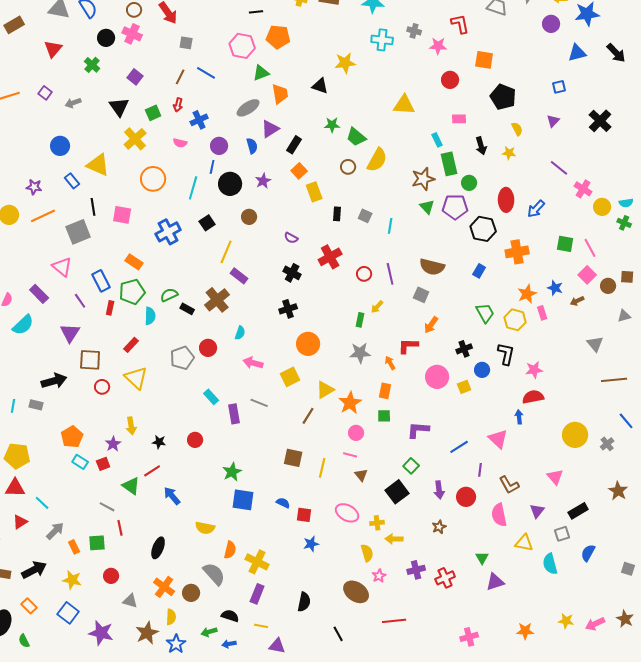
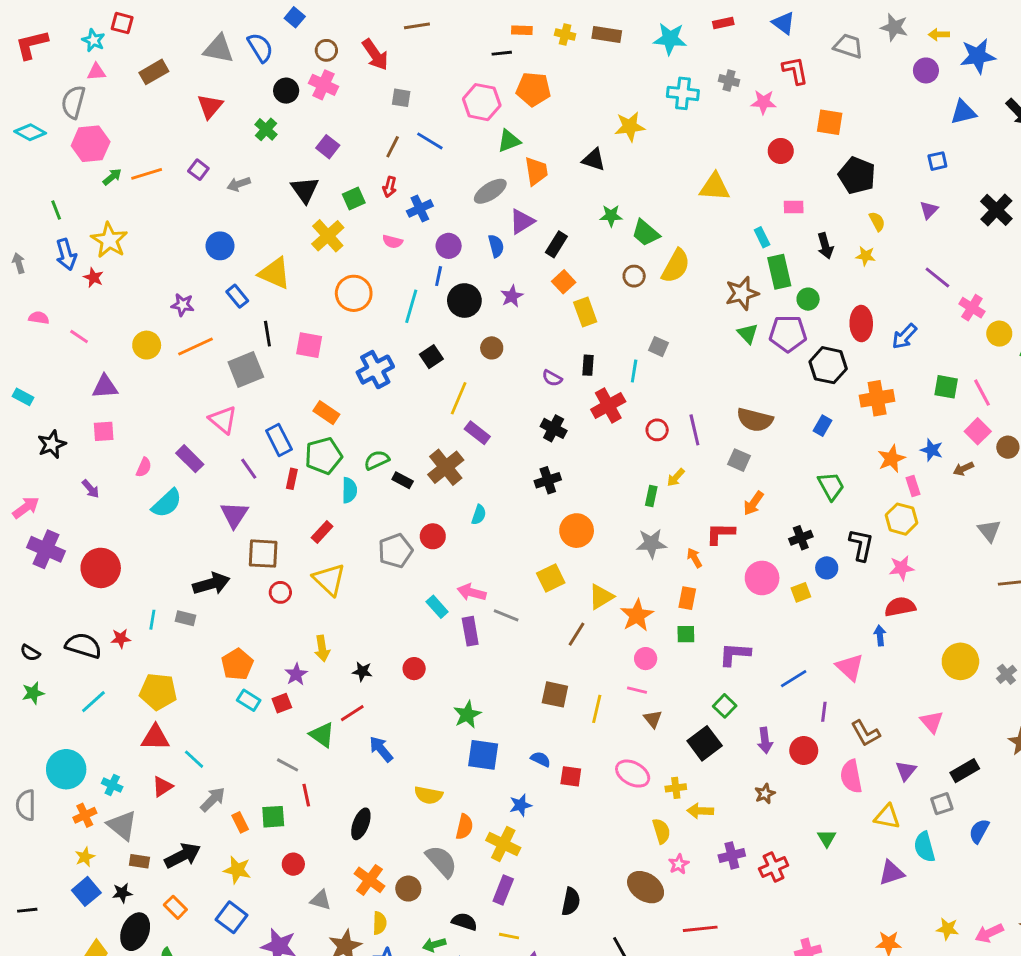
black rectangle: (337, 214) -> (588, 365), moved
cyan line: (390, 226) -> (634, 371), moved
yellow hexagon: (515, 320) -> (901, 519), moved
pink arrow: (253, 363) -> (472, 592), moved
blue star: (311, 544) -> (520, 805), moved
purple triangle: (495, 582) -> (891, 873), moved

